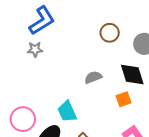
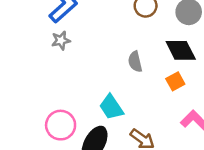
gray semicircle: (93, 77) -> (135, 62), turned -72

